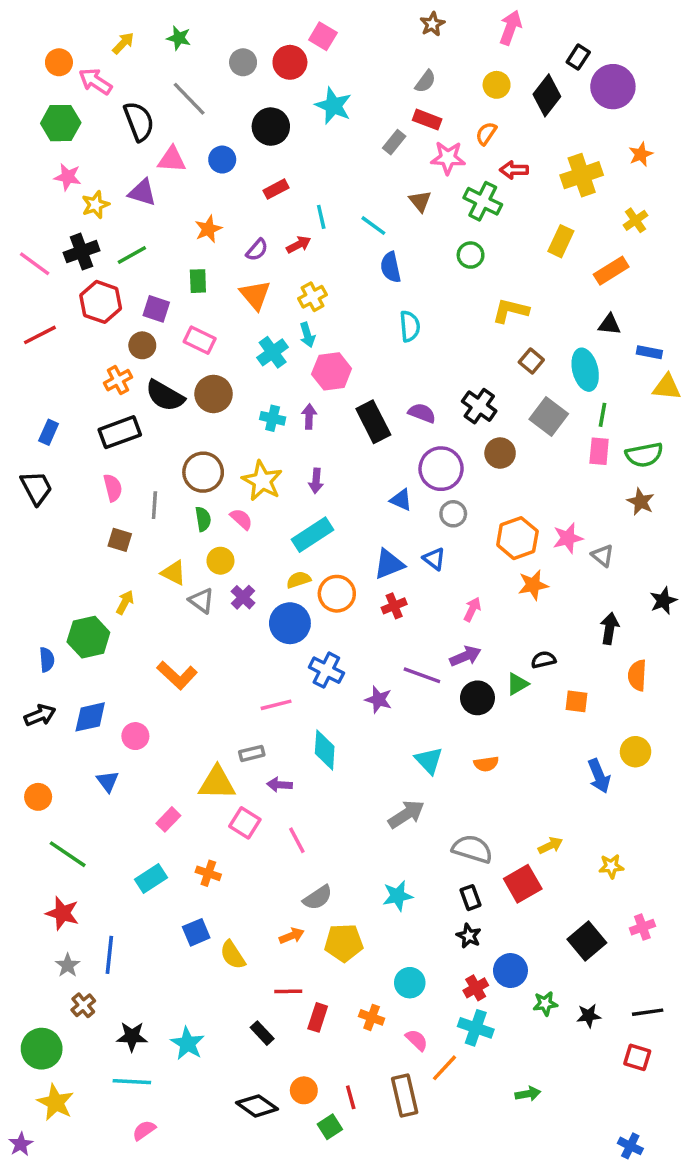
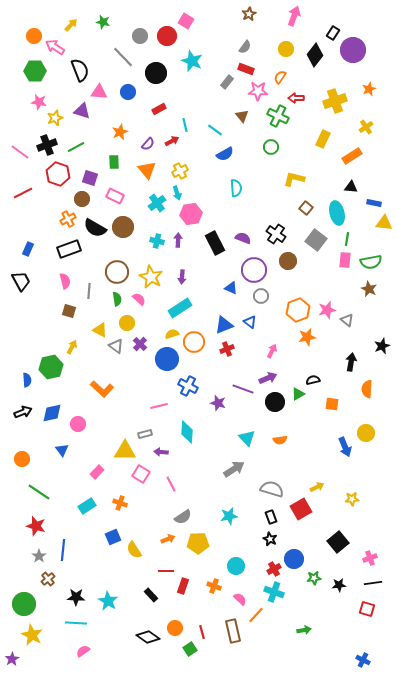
gray line: (189, 99) -> (123, 57), moved
blue semicircle: (391, 267) -> (225, 154), turned -108
pink cross: (642, 927) -> (370, 558), moved

